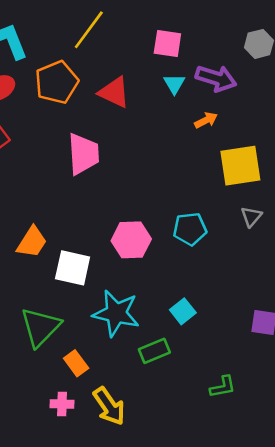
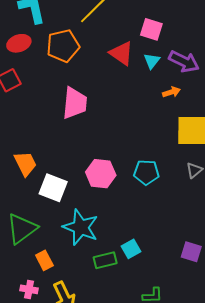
red triangle: (114, 92) -> (122, 53), moved
orange trapezoid: (32, 242) -> (25, 164), turned -68
cyan square: (183, 311) -> (131, 249), moved

